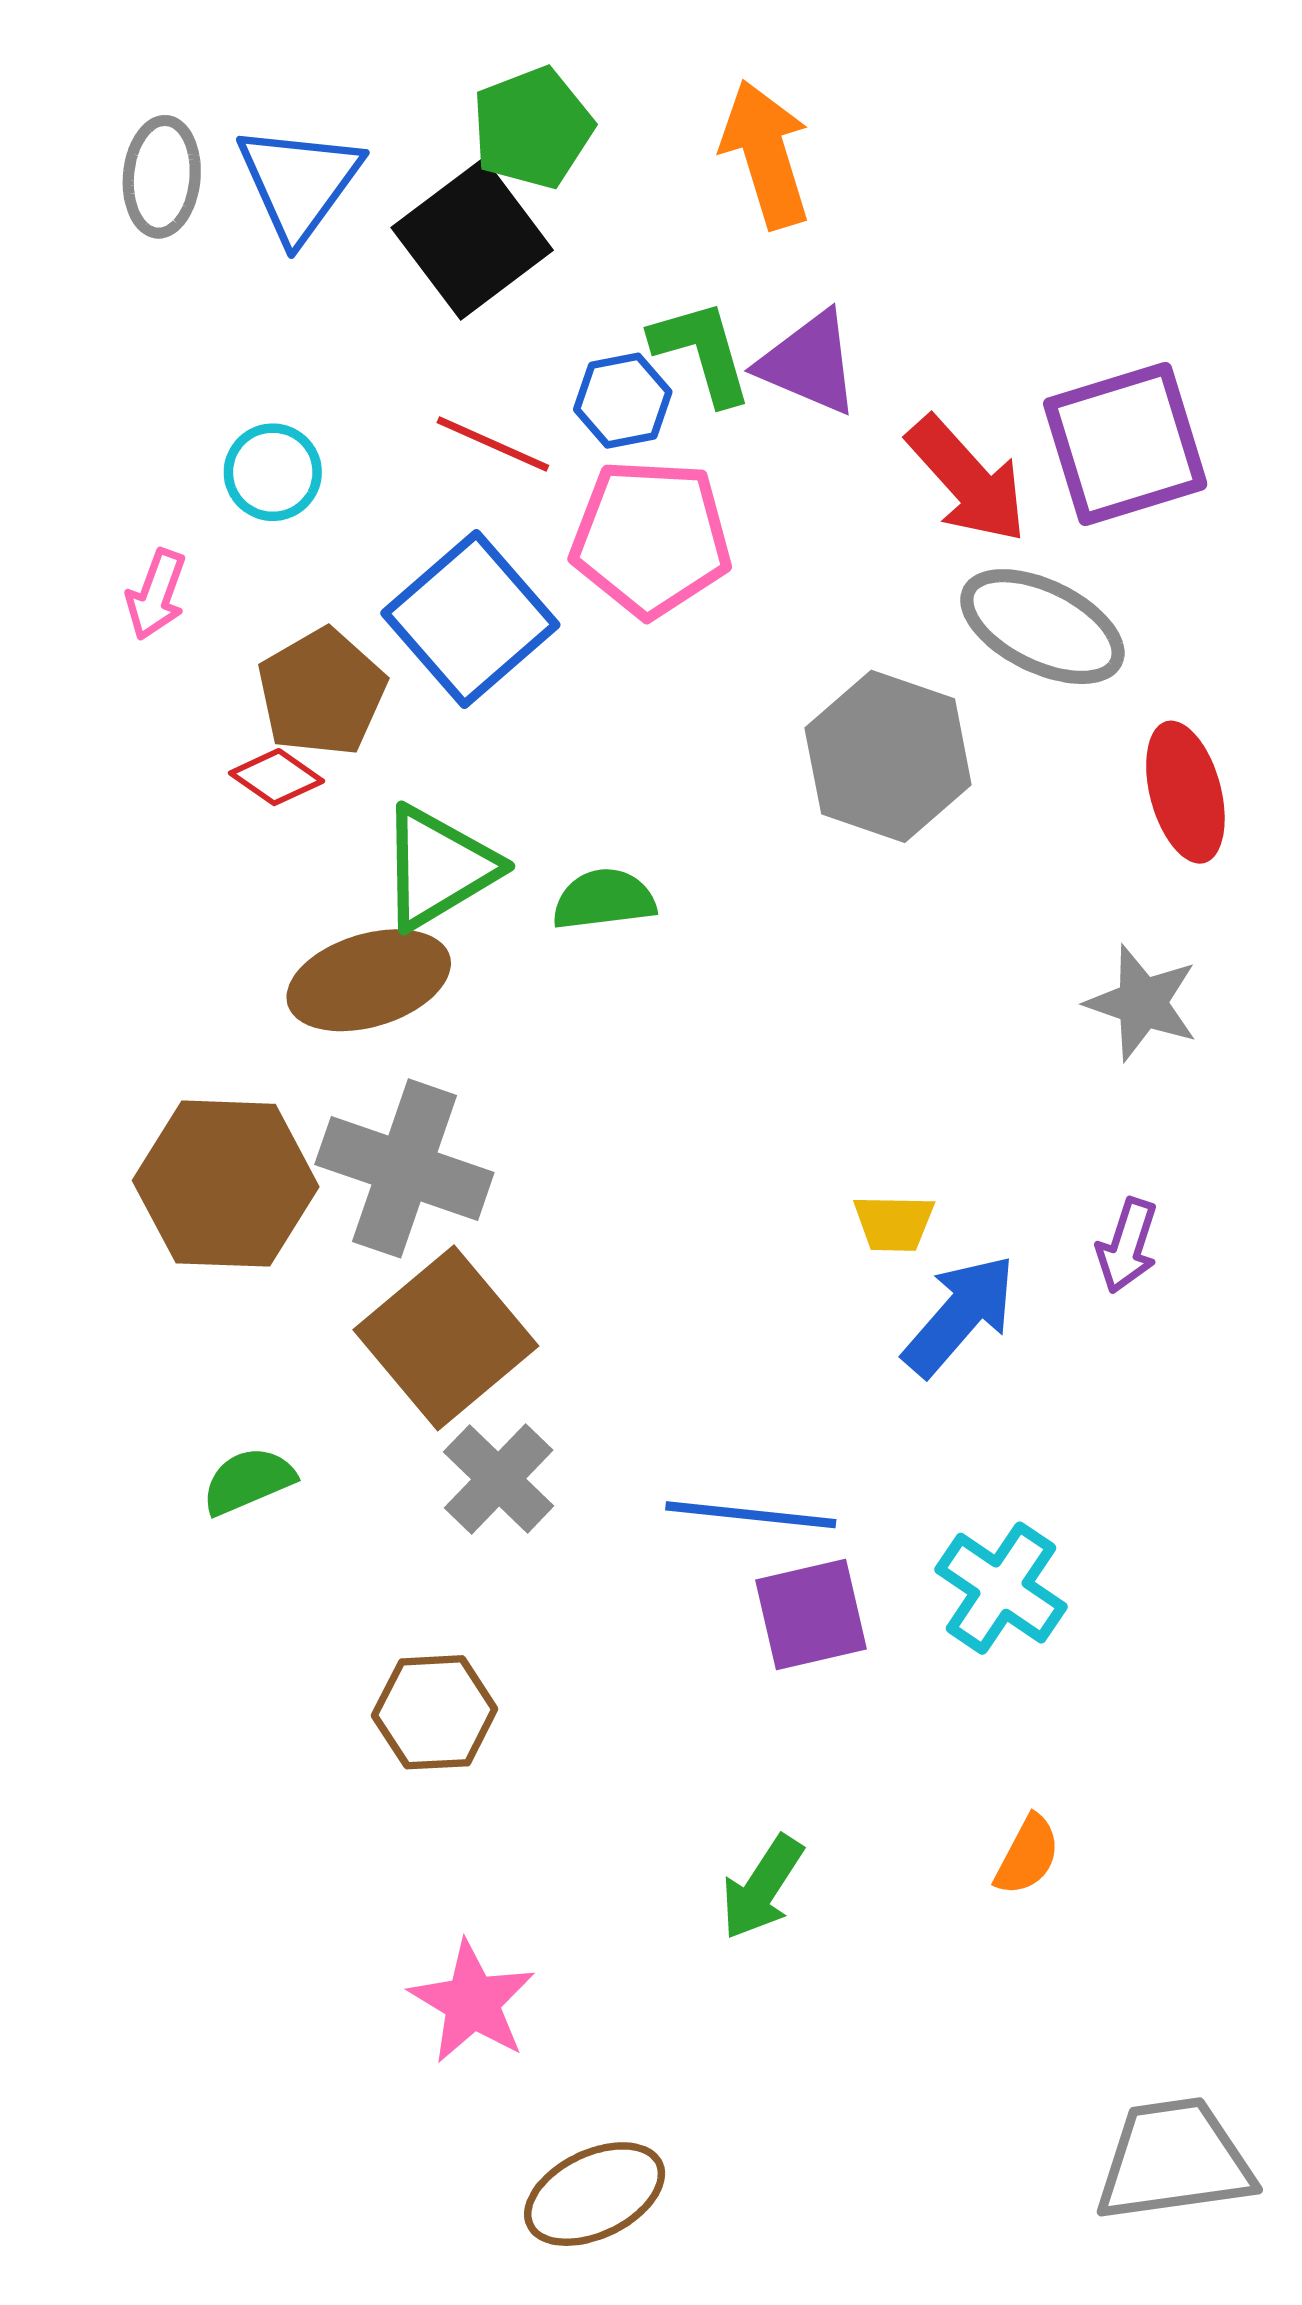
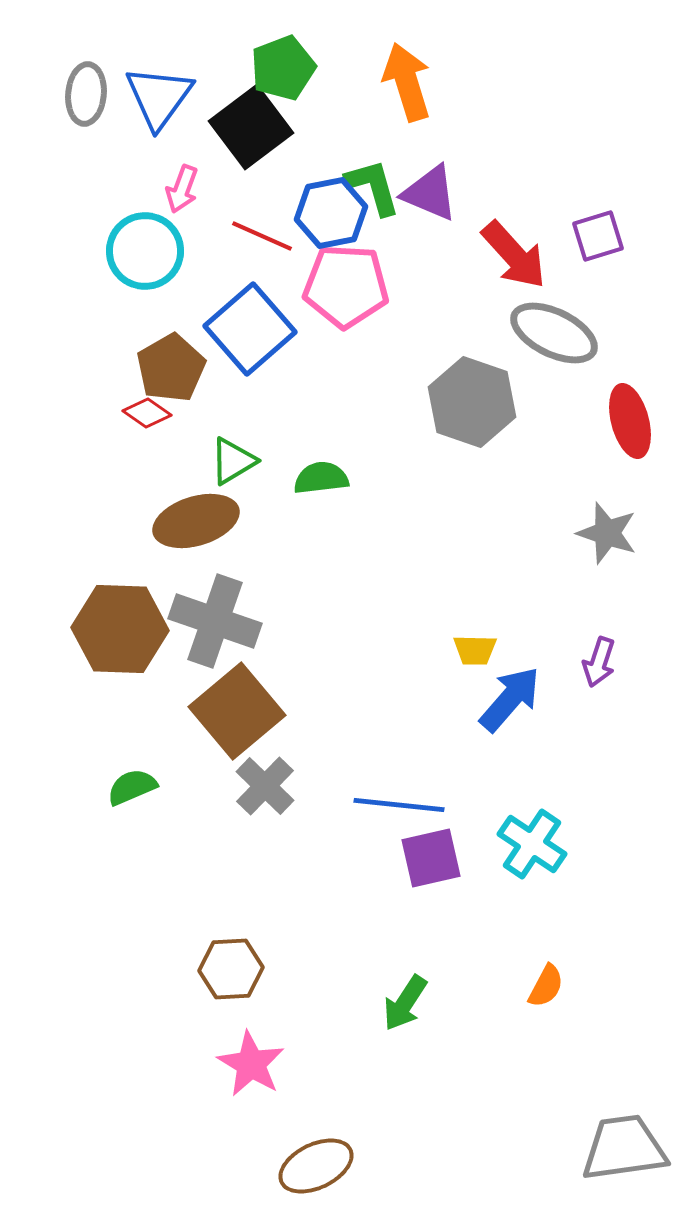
blue hexagon: (623, 401) -> (331, 213), size x1.4
purple square: (1125, 444) -> (598, 236), size x0.6
cyan circle: (273, 472) -> (145, 251), size x1.5
pink arrow: (156, 595) -> (182, 189), moved
green triangle: (438, 867) -> (233, 461), size x0.7
brown hexagon: (435, 1712) -> (231, 969), moved

